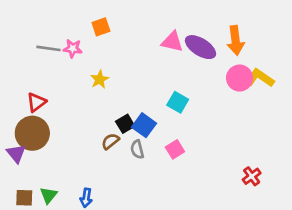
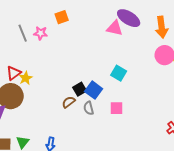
purple ellipse: (201, 47) -> (129, 18), moved
gray line: (48, 48) -> (23, 33), turned 60
yellow star: (100, 79) -> (26, 78), moved
pink square: (175, 149) -> (117, 108), turned 32

